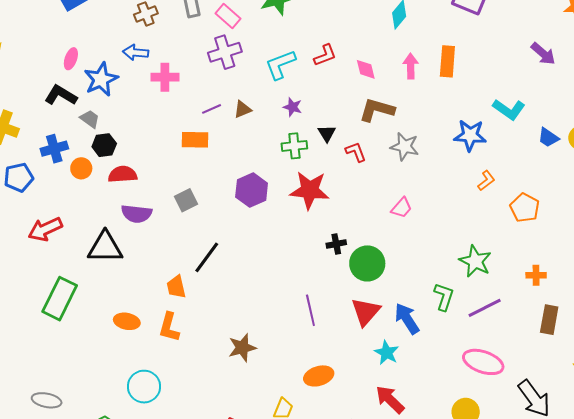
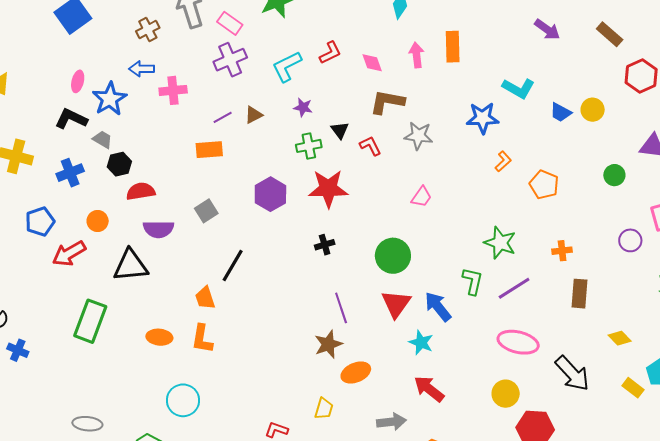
orange circle: (81, 168) -> (98, 221), moved
blue pentagon: (19, 177) -> (40, 222), moved
black cross: (336, 244) -> (325, 245), moved
brown star: (242, 348) -> (328, 344), moved

